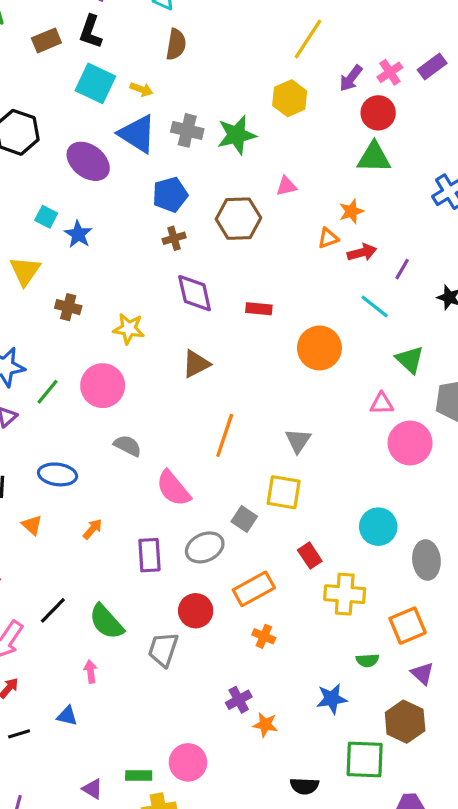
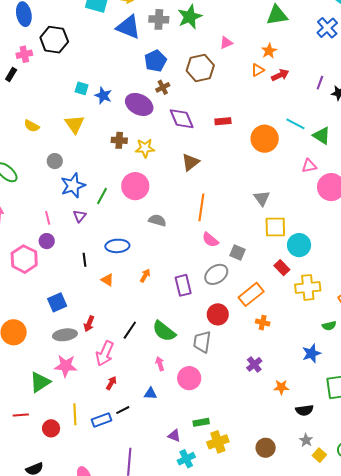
purple ellipse: (88, 161) -> (139, 104), moved
purple line: (402, 269) -> (320, 83), moved
brown cross: (68, 307) -> (119, 140), moved
cyan line: (375, 307) -> (295, 124), moved
orange line: (225, 435) -> (201, 207), moved
pink semicircle: (173, 488) -> (210, 240), moved, size x0.7
yellow square: (284, 492) -> (275, 227), moved
cyan circle: (378, 527) -> (299, 245), moved
orange star: (265, 725) -> (281, 387), moved
pink circle: (188, 762) -> (189, 378), moved

